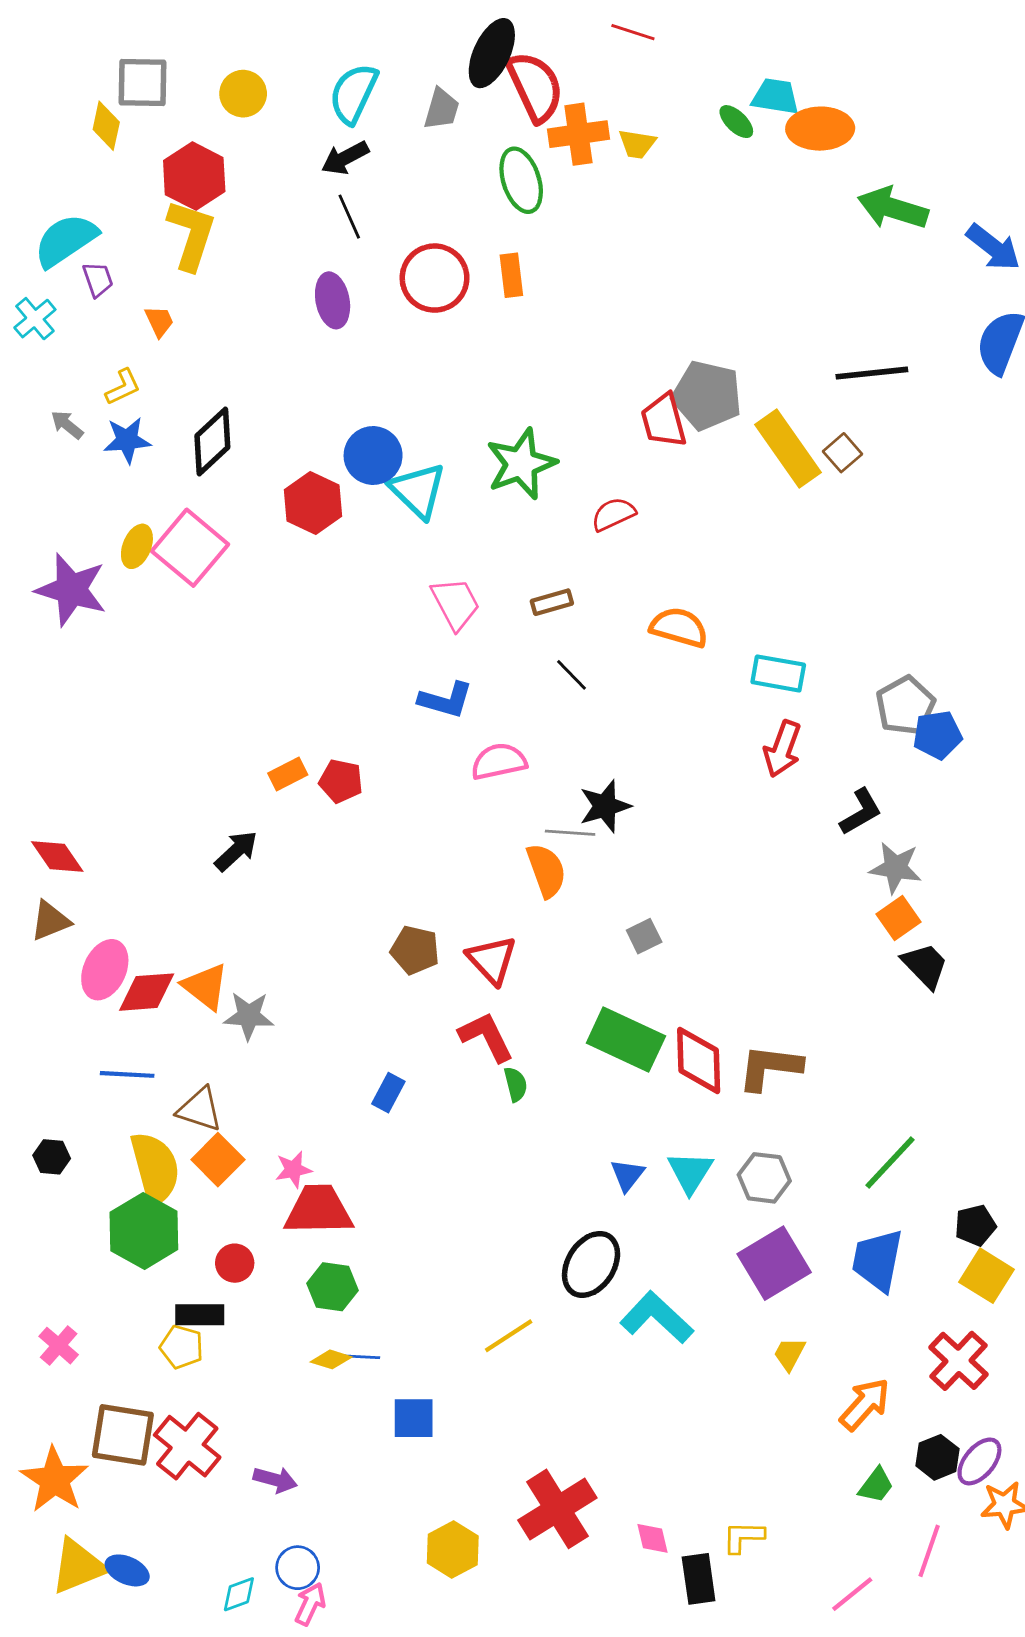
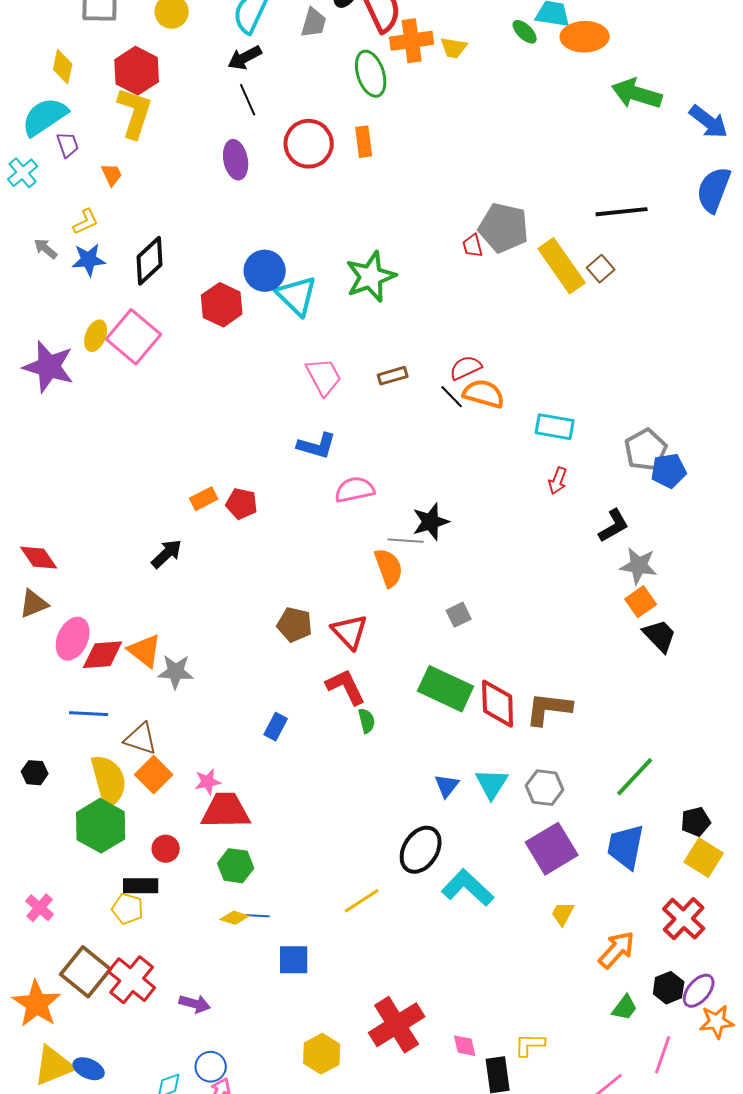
yellow diamond: (106, 126) -> (63, 67), moved
red trapezoid: (664, 421) -> (473, 246), size x0.6
red semicircle: (613, 514) -> (466, 368), moved
black line: (571, 675) -> (452, 397), moved
red arrow: (782, 749) -> (558, 481), size x0.7
brown square: (123, 1435) -> (86, 972), turned 30

